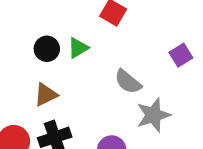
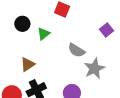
black circle: (47, 49) -> (22, 24), moved

